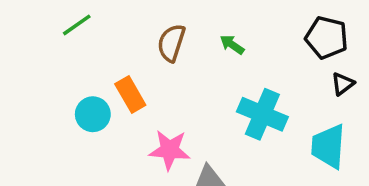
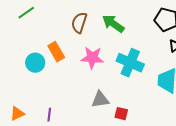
green arrow: (232, 45) -> (113, 24), size x1.6
pink star: (170, 150) -> (92, 58), moved

